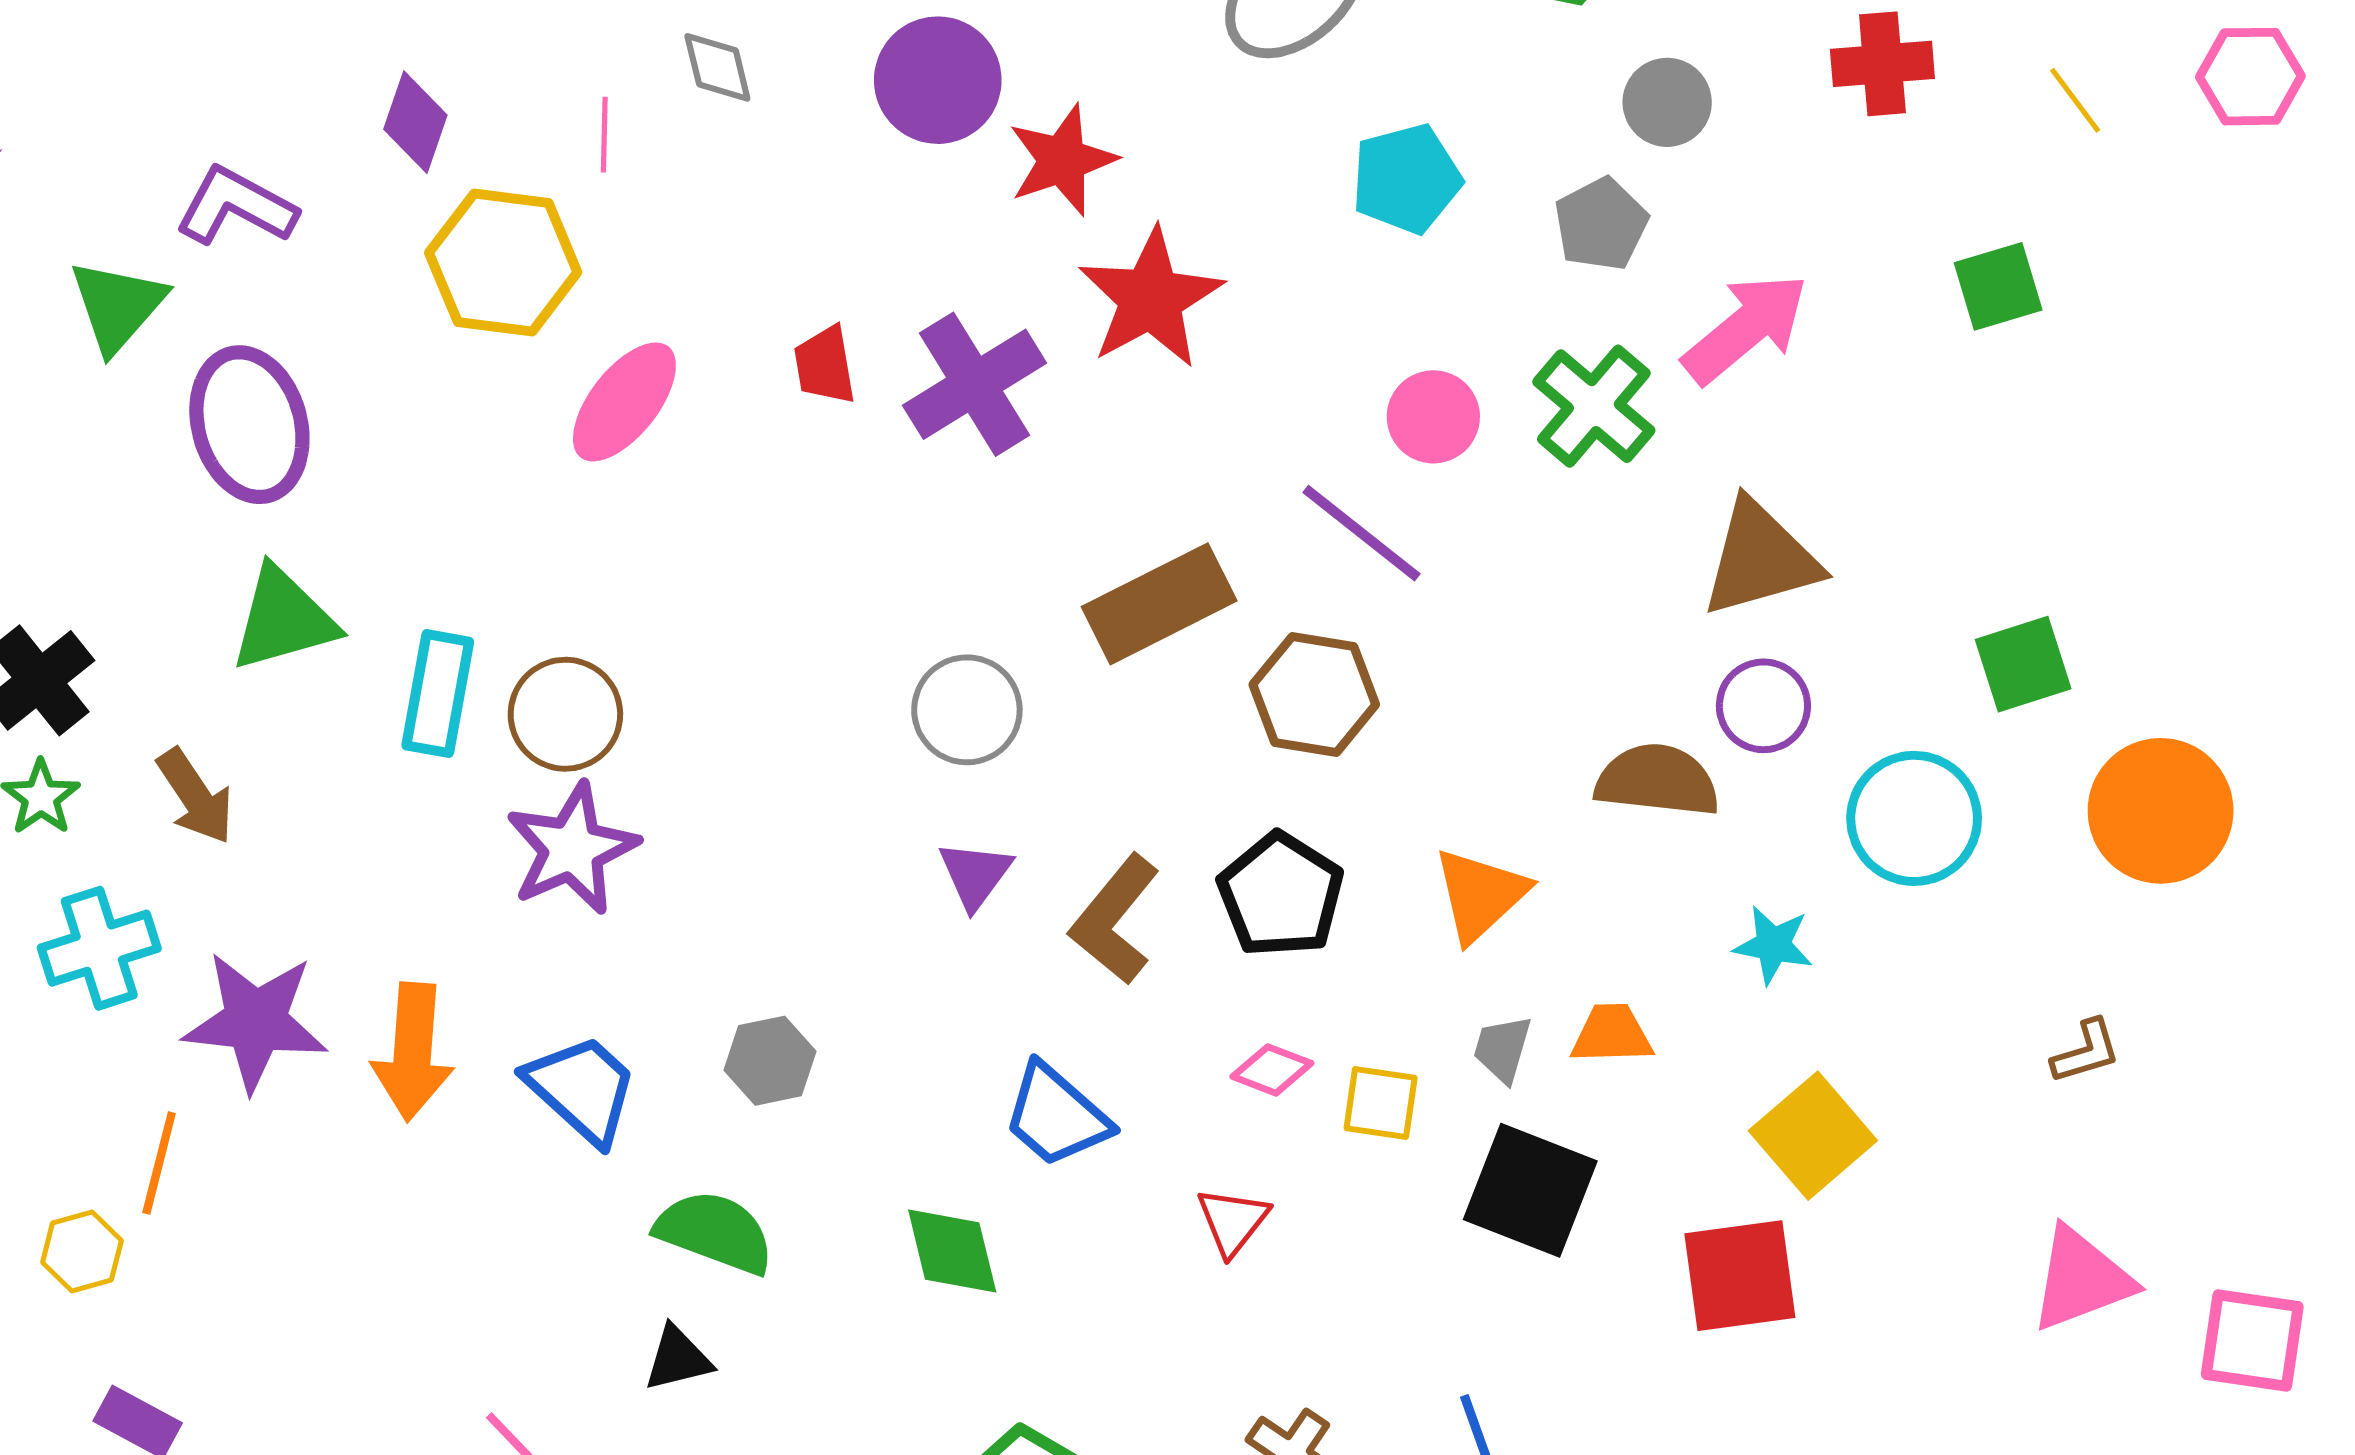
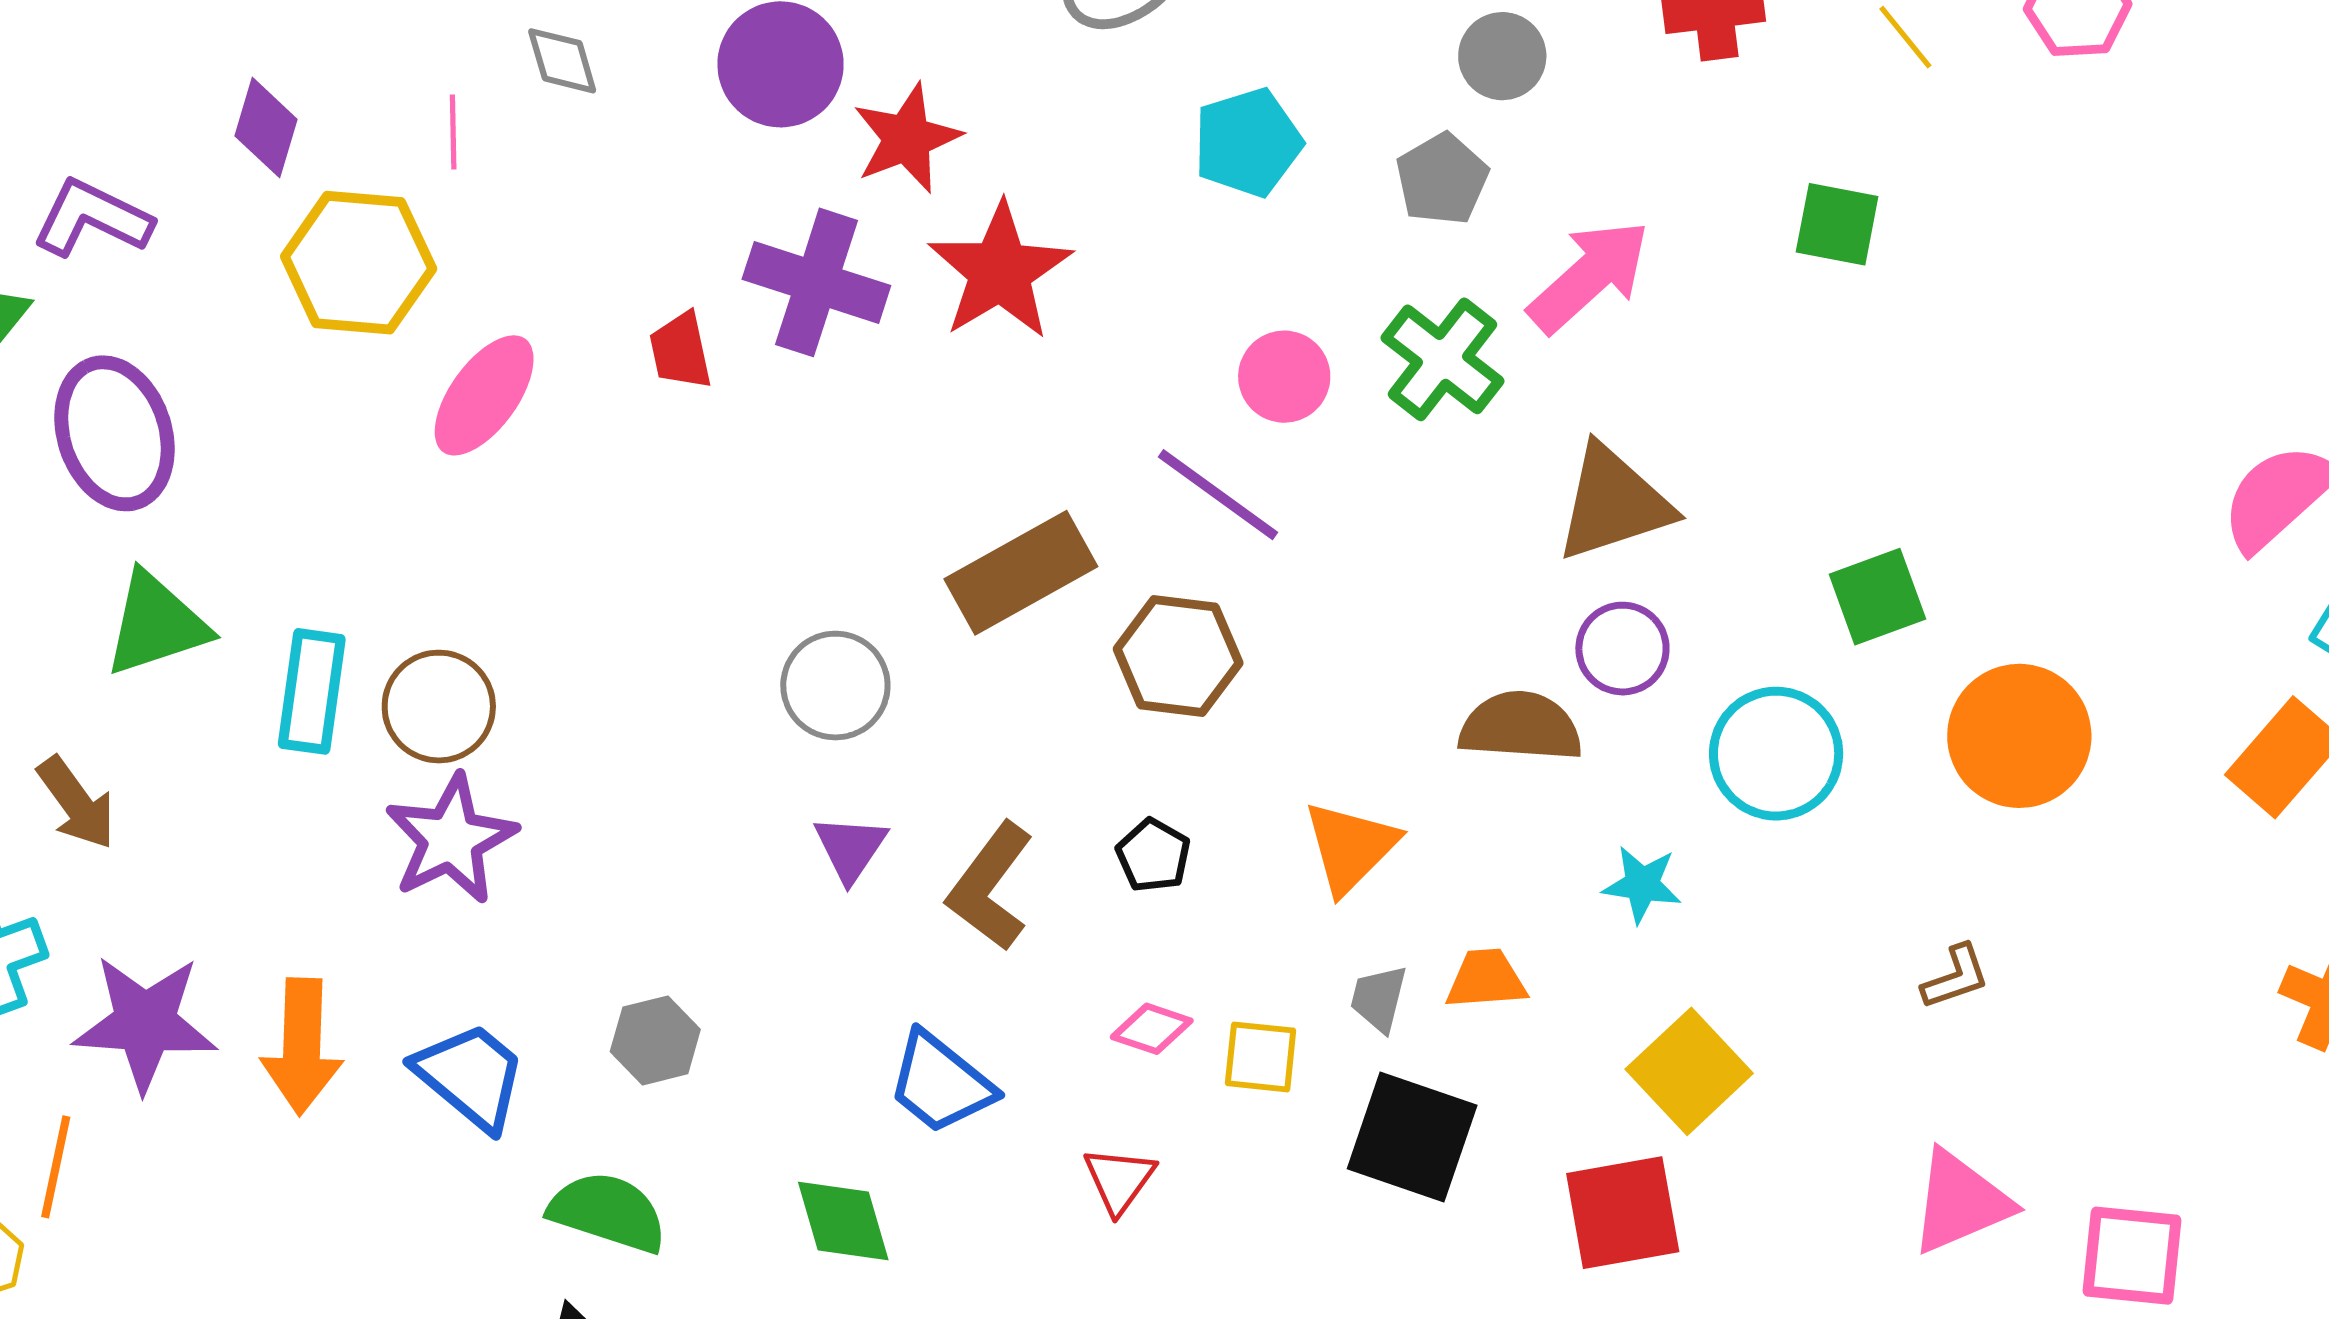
green square: (1998, 286) -> (1837, 224), turned 30
purple cross: (975, 384) -> (816, 282), moved, turned -38
black pentagon: (1281, 895) -> (1153, 855), size x0.6

